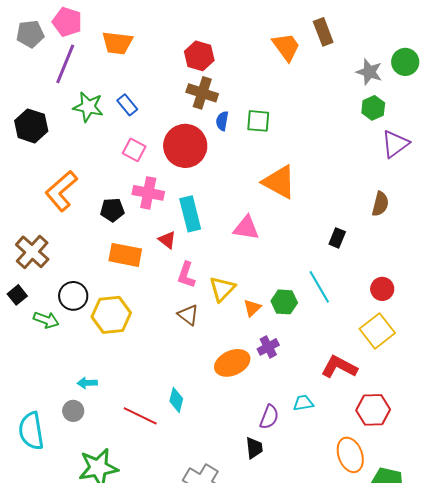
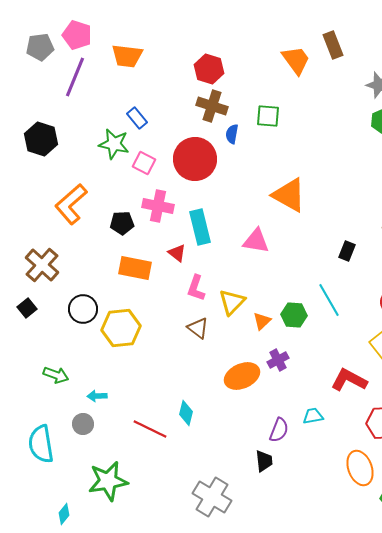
green star: (88, 107) -> (114, 144), moved
green square: (258, 121) -> (268, 116), moved
green arrow: (46, 320) -> (56, 375), moved

